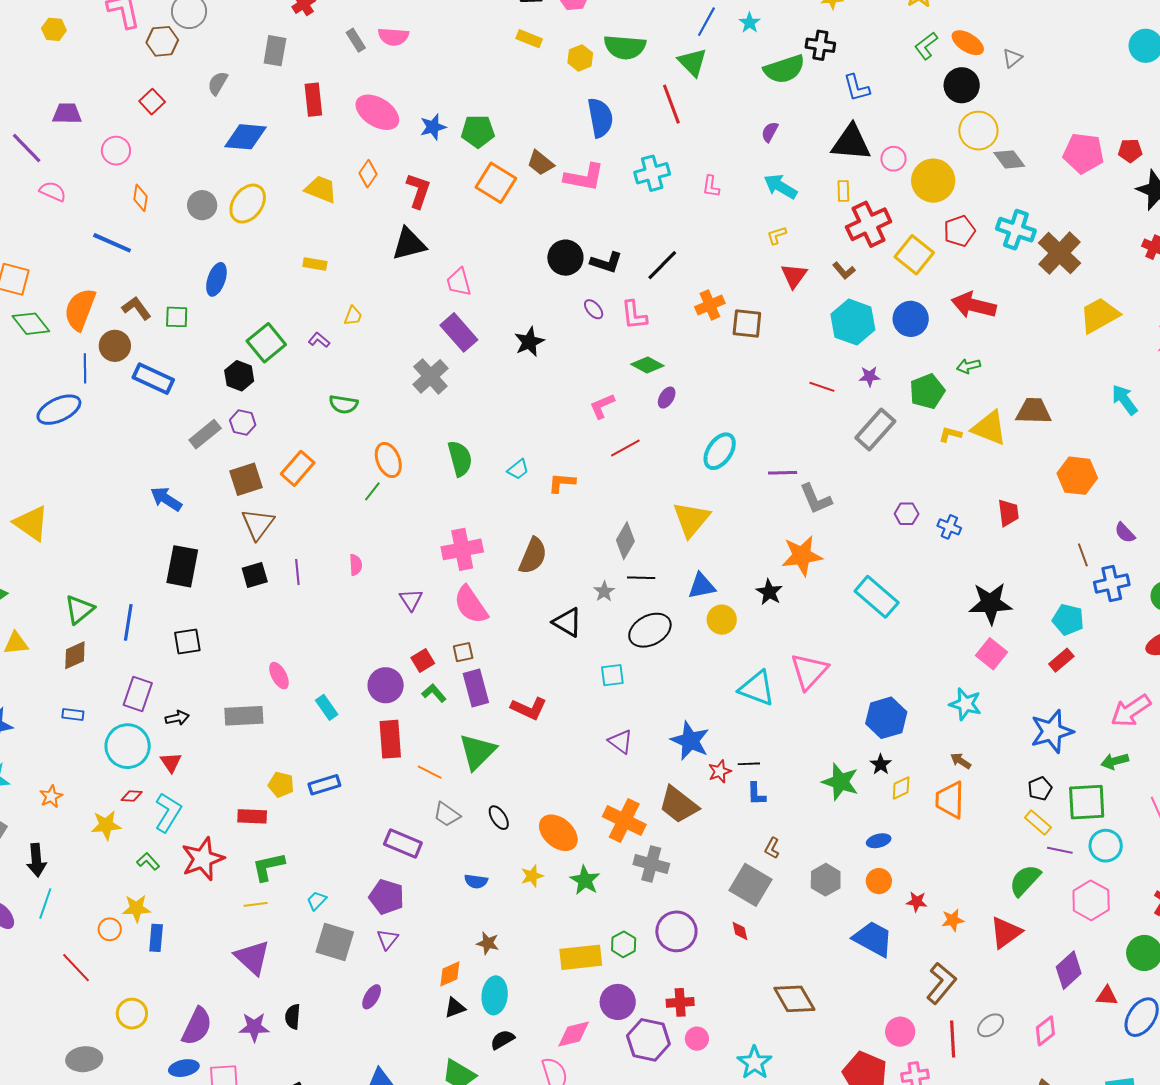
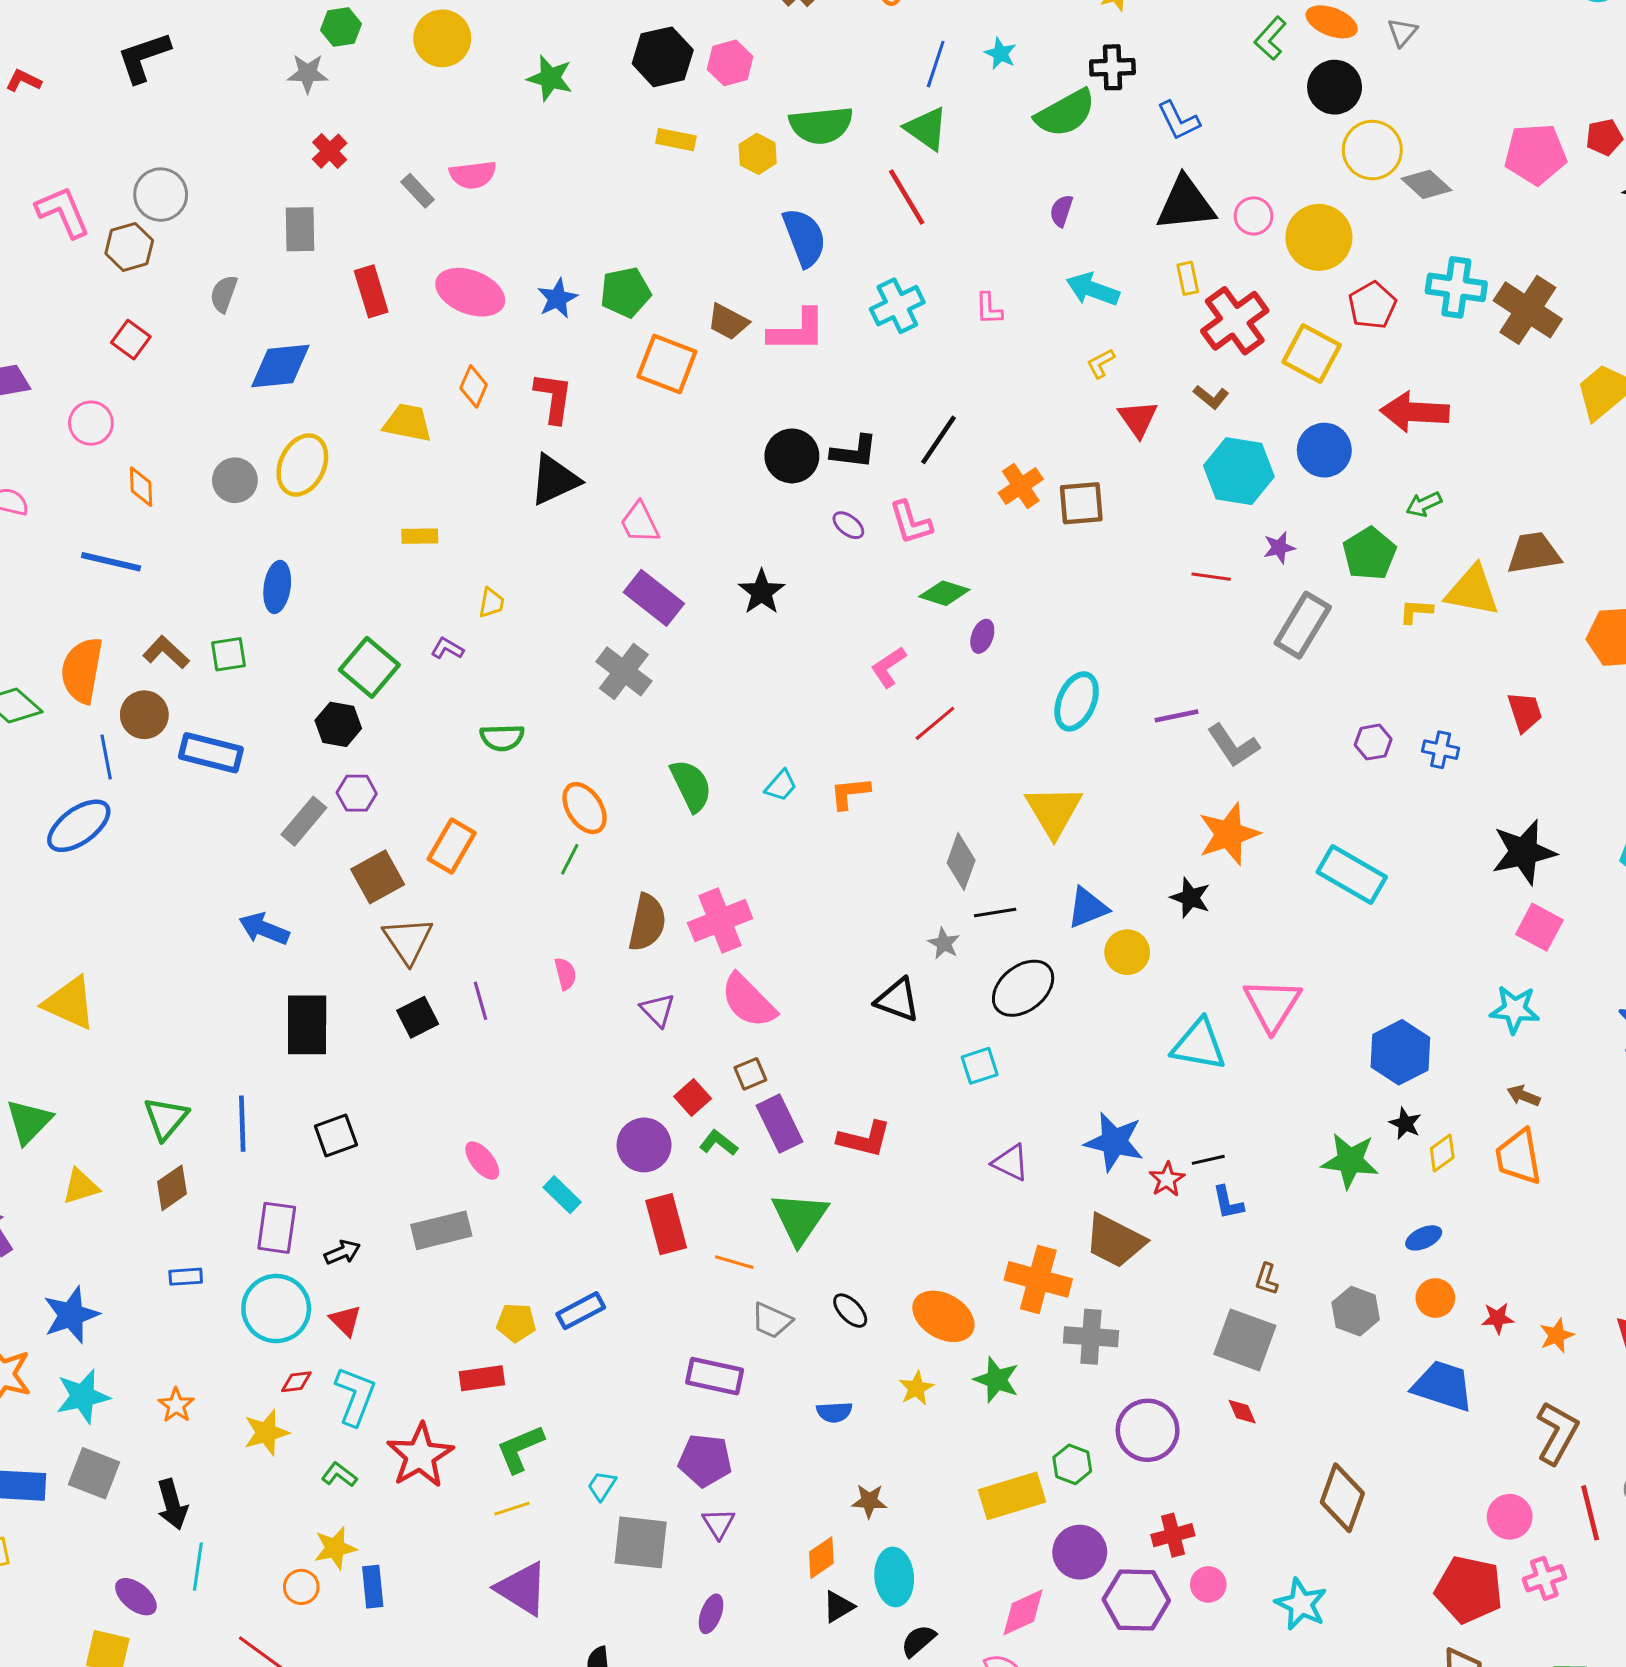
brown semicircle: (533, 556) -> (647, 923), moved
brown diamond: (794, 999) -> (1342, 1498), turned 60

